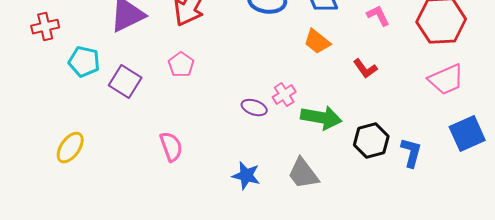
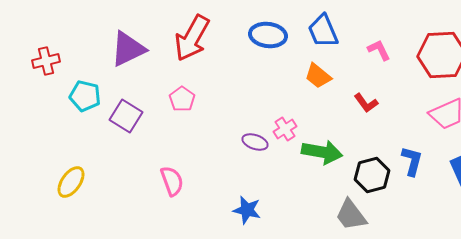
blue L-shape: (411, 153) -> (412, 161), moved
gray trapezoid: (303, 174) -> (351, 215), moved

